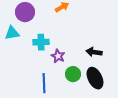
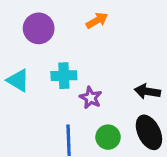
cyan triangle: (12, 33) -> (18, 80), moved, turned 42
green circle: (73, 74) -> (108, 137), moved

